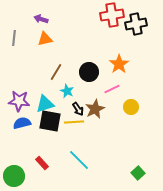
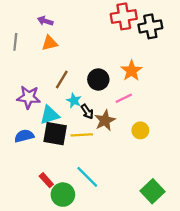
purple star: (19, 101) -> (29, 97), moved
yellow circle: (131, 107) -> (140, 130), moved
black arrow: (78, 109) -> (87, 112), moved
green square: (138, 173) -> (153, 191), size x1.5
green circle: (14, 176) -> (63, 195), moved

